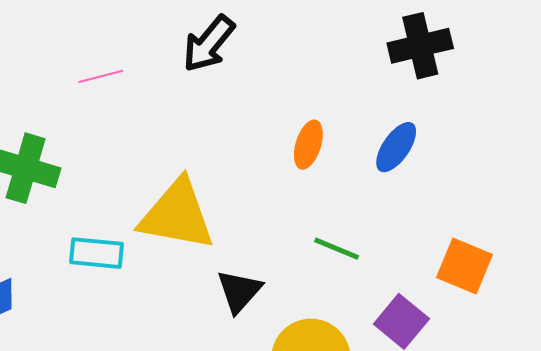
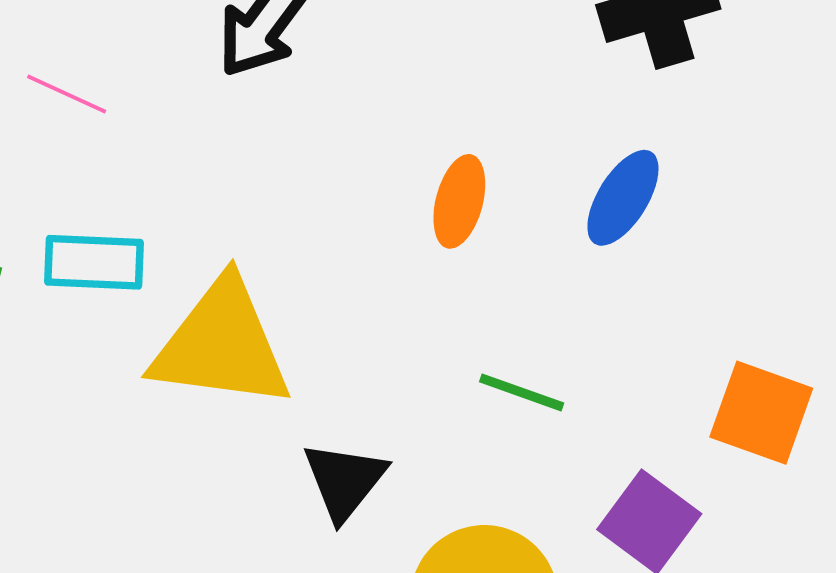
pink line: (101, 76) -> (67, 94), turned 42
cyan rectangle: (97, 253) -> (94, 262), moved

